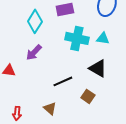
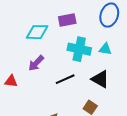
cyan diamond: (35, 21) -> (37, 32), turned 60
black line: (63, 81) -> (65, 79), moved

